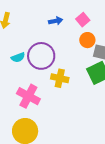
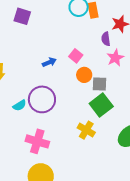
yellow cross: (60, 78) -> (86, 130), moved, turned 30

